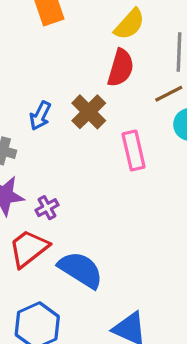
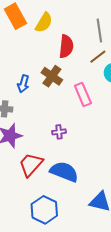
yellow semicircle: (129, 24) -> (44, 23), moved
purple cross: (47, 208) -> (59, 132), moved, turned 32

